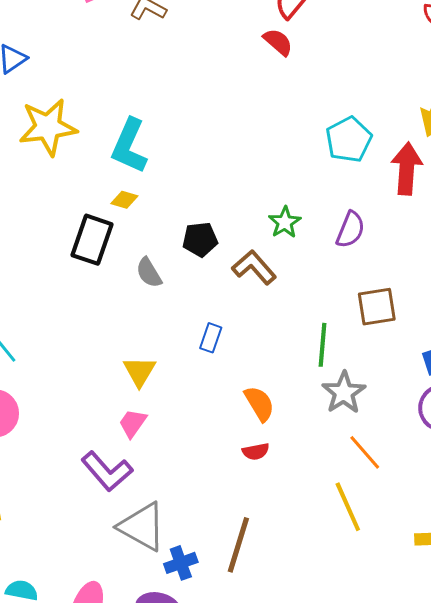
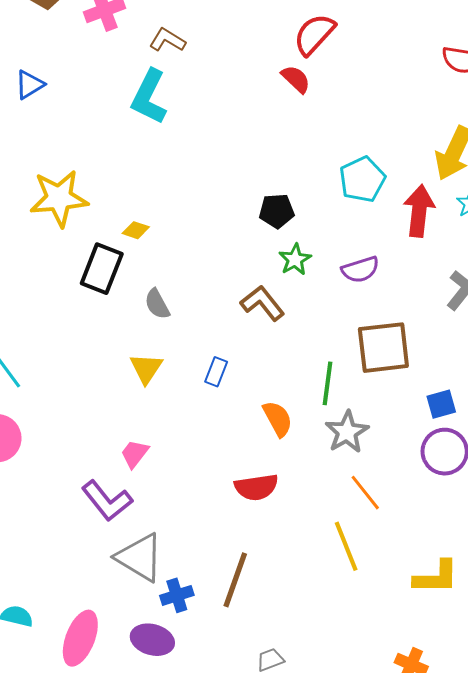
yellow star: (48, 127) -> (59, 198), moved
cyan L-shape: (129, 146) -> (149, 97), moved
purple semicircle: (350, 230) -> (360, 270), turned 48
black pentagon: (200, 239) -> (277, 211), moved
brown square: (377, 307) -> (383, 348), size x1.4
yellow triangle: (139, 371) -> (146, 368), moved
orange semicircle: (259, 404) -> (278, 419), moved
red semicircle: (256, 451) -> (256, 487), size x1.6

